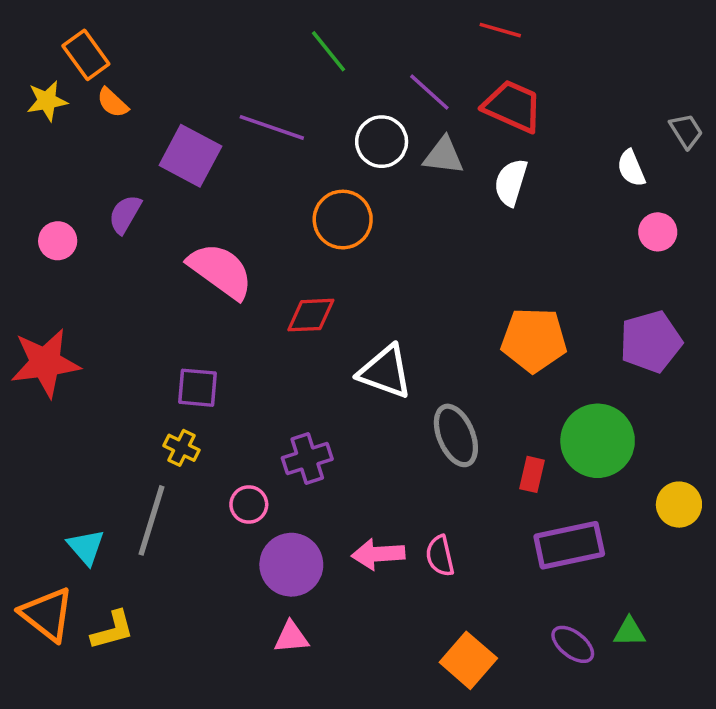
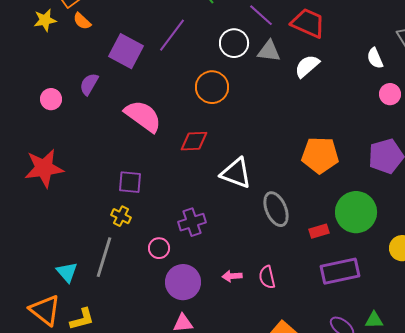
purple line: (272, 127) -> (172, 35), turned -72
white semicircle: (511, 182) -> (307, 66), turned 32
red rectangle: (532, 474) -> (319, 231), turned 60
pink arrow: (378, 554) -> (232, 276), size x0.7

